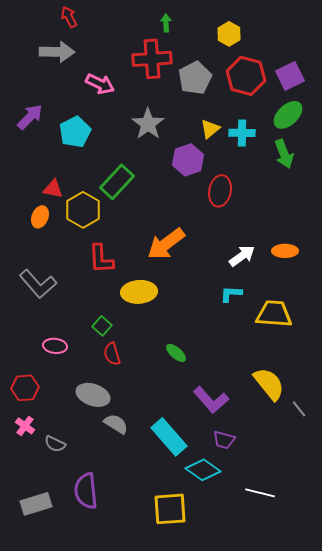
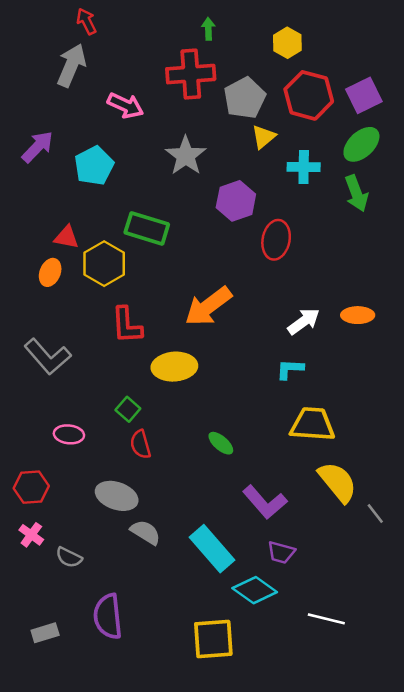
gray arrow: (57, 52) -> (71, 65), turned -68
yellow triangle: (210, 129) -> (264, 137), moved
green rectangle: (117, 182) -> (147, 228), turned 64
yellow trapezoid: (274, 314) -> (312, 424), moved
gray rectangle: (36, 504) -> (45, 633), size x0.7

